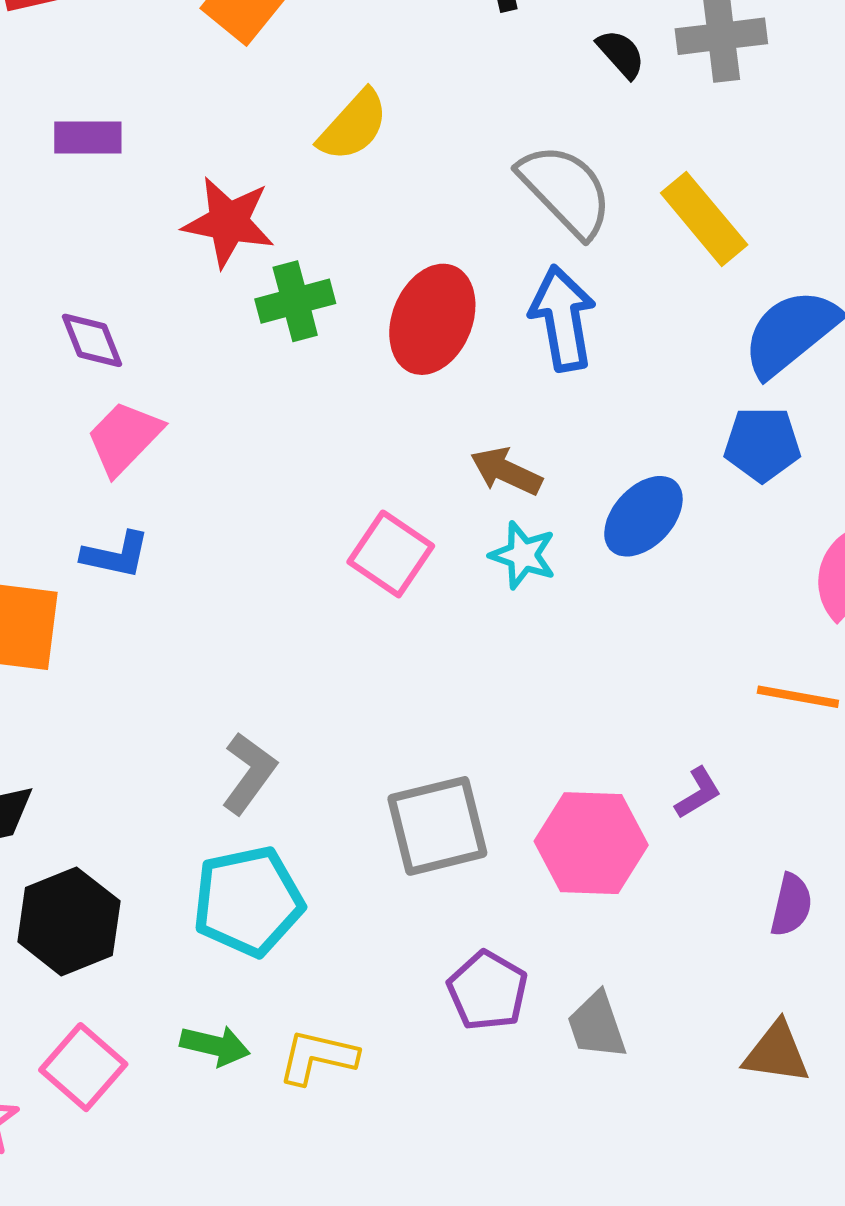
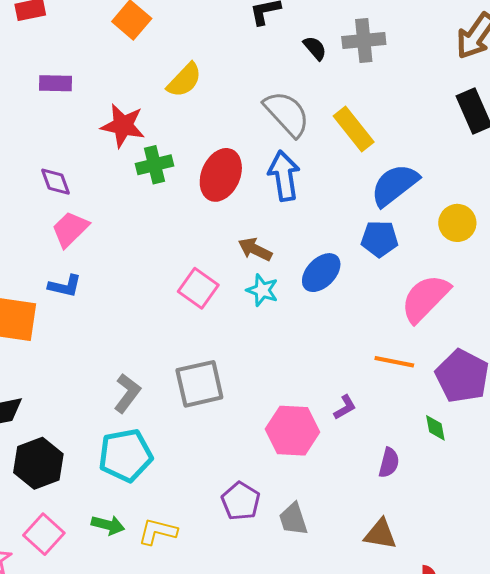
gray square: (437, 826) -> (199, 384), moved

